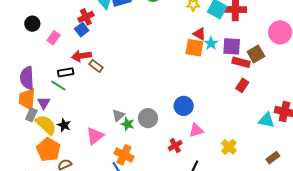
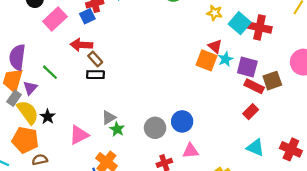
pink rectangle: (54, 38) -> (55, 19), size x1.5
black rectangle: (66, 72) -> (95, 75), moved
gray circle: (148, 118) -> (155, 128), moved
cyan triangle: (266, 120) -> (255, 148), moved
orange pentagon: (48, 150) -> (25, 140), turned -30

